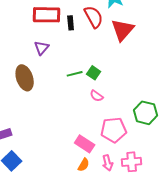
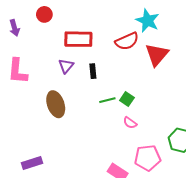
red semicircle: (94, 17) -> (127, 41), turned 95
black rectangle: (71, 23) -> (93, 71), moved
purple triangle: (42, 48) -> (66, 66), moved

